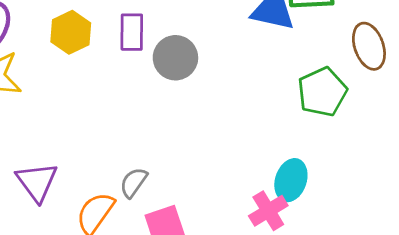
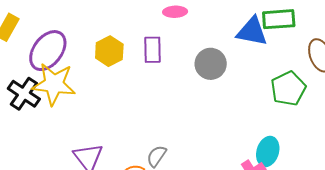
gray circle: (175, 58) -> (211, 64), moved

